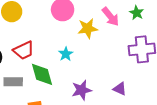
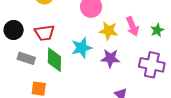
cyan star: (66, 54) -> (82, 48), size x1.5
purple star: (82, 90) -> (110, 58), moved

